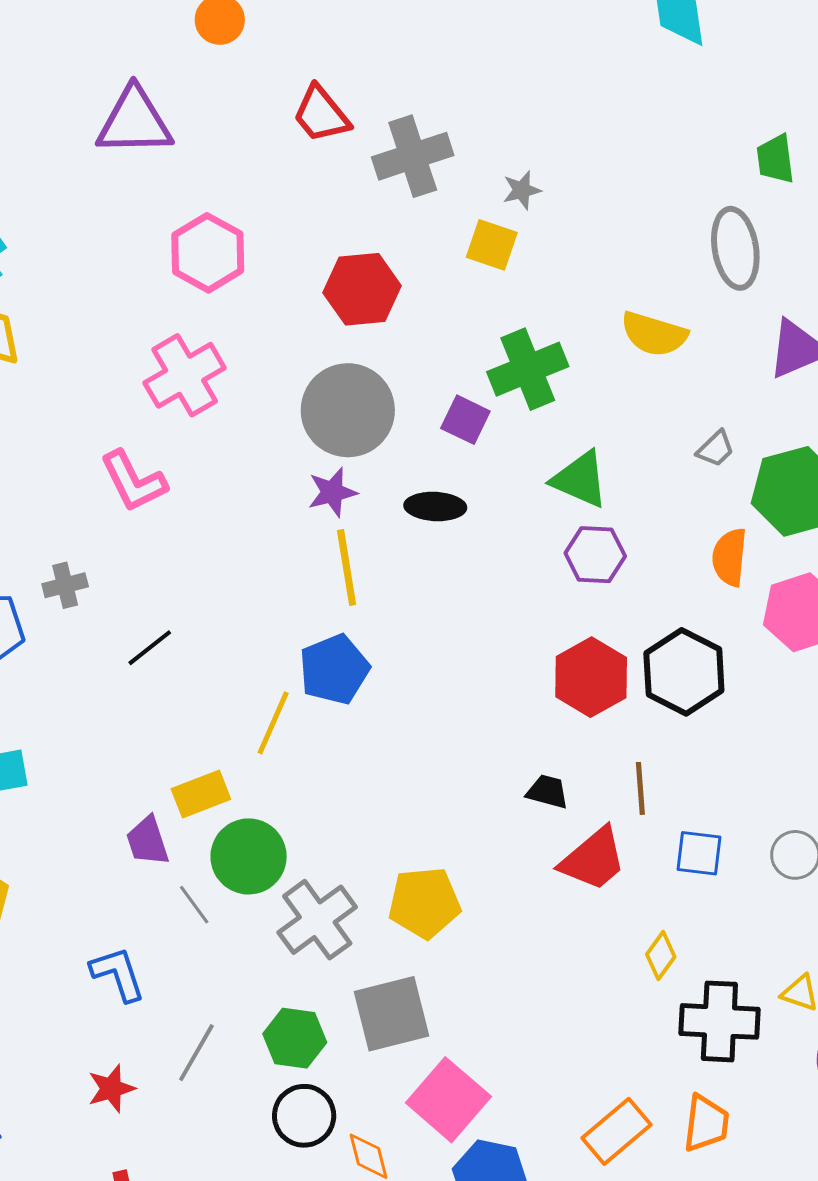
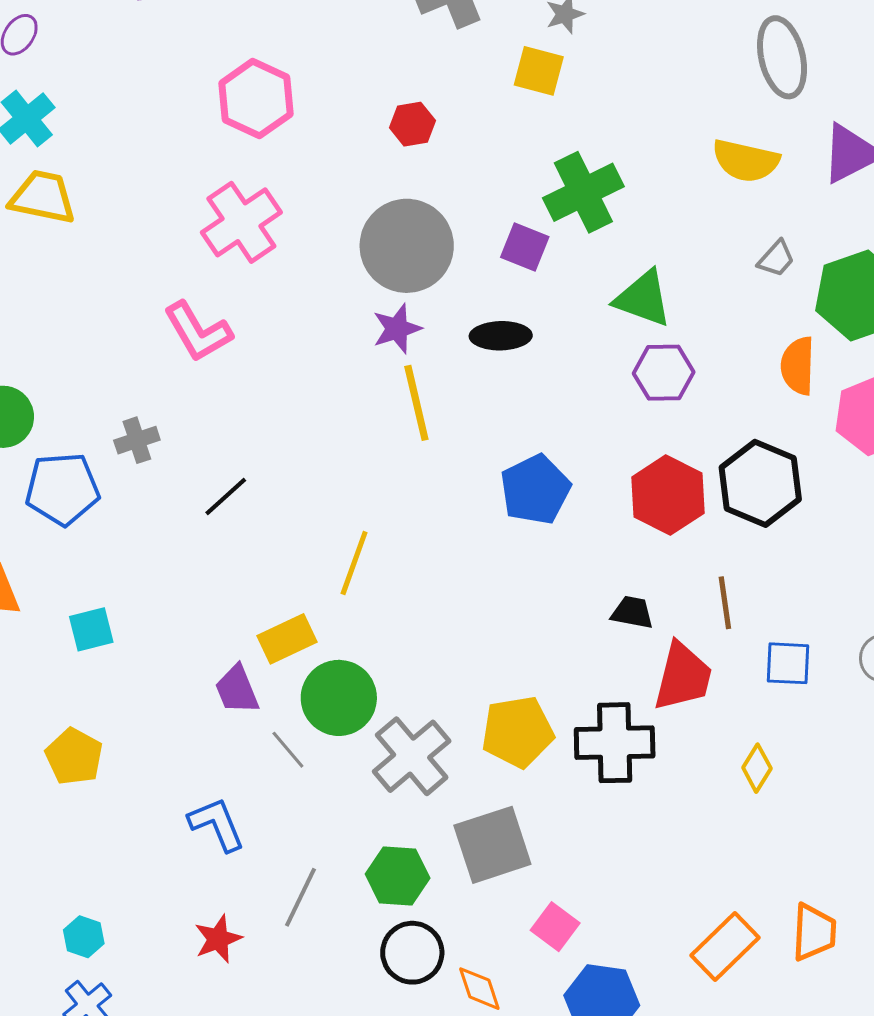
red hexagon: (362, 289) -> (412, 124), size x0.6
yellow semicircle: (654, 334) -> (746, 161), moved
blue pentagon: (334, 669) -> (535, 490), moved
red trapezoid: (593, 859) -> (683, 677), turned -32
black cross: (719, 1021) -> (615, 743), moved
pink square: (448, 1100) -> (555, 927), size x0.6

